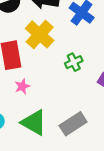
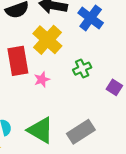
pink star: (22, 86) -> (42, 79), moved

